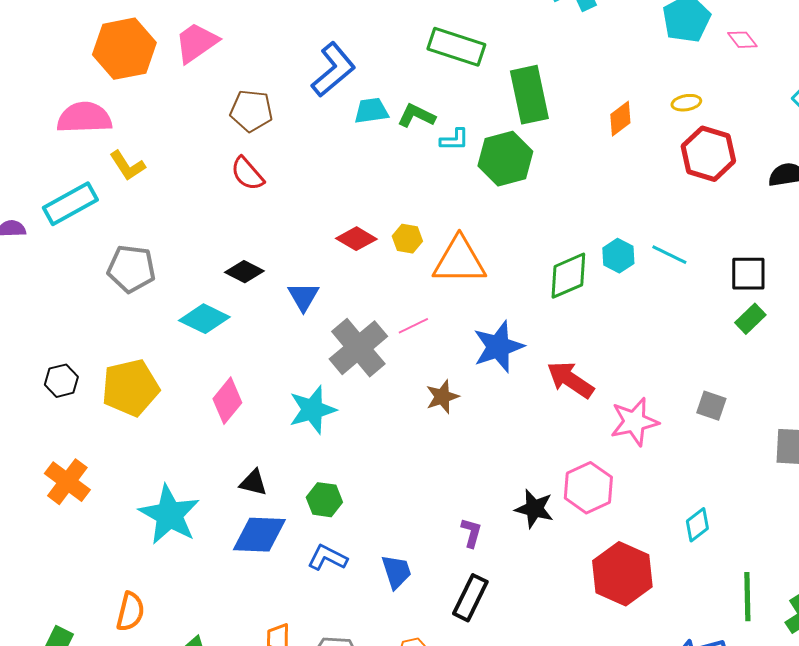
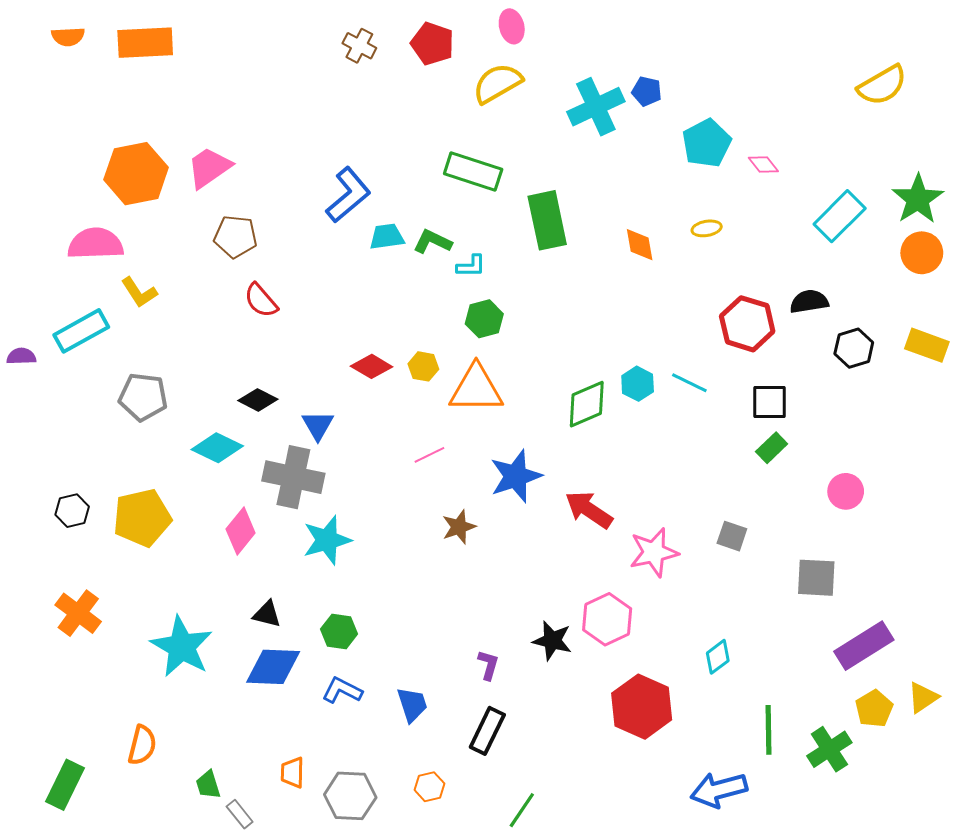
brown pentagon: (251, 111) -> (236, 237), moved
orange diamond: (620, 119) -> (640, 245), turned -63
red hexagon: (708, 154) -> (747, 324), moved
green hexagon: (505, 159) -> (484, 319), moved, size x0.7
gray cross: (358, 348) -> (293, 477), moved, turned -38

